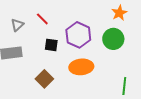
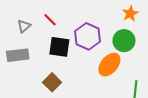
black square: (51, 45) -> (59, 47), size x1.5
orange ellipse: (81, 67) -> (109, 65), moved, turned -45

